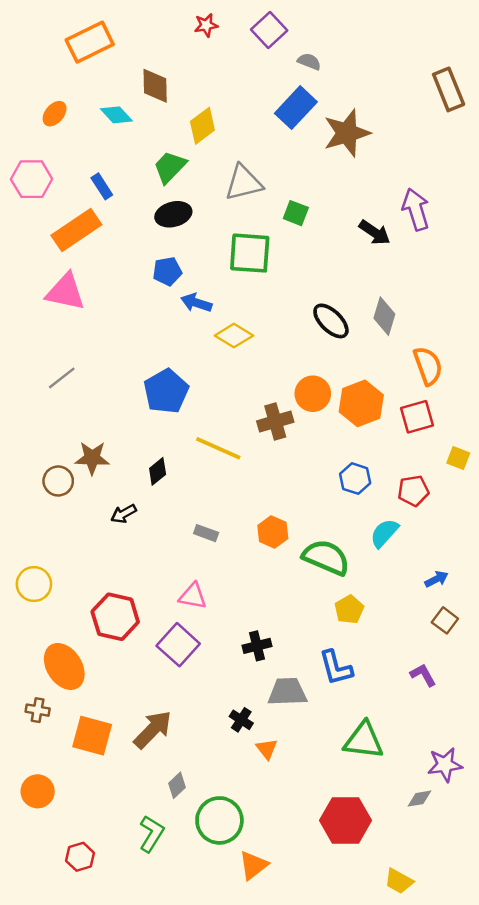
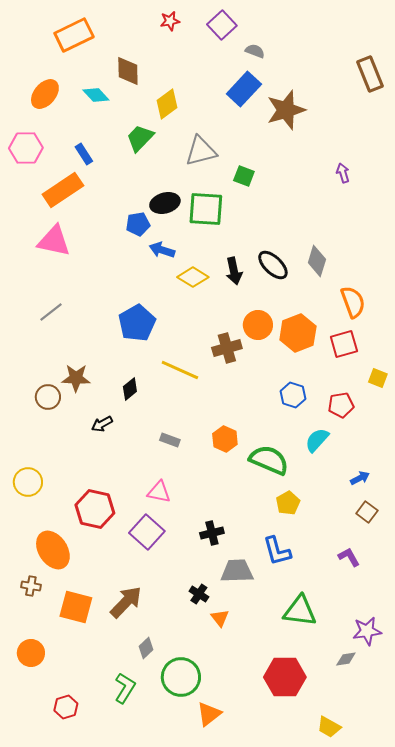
orange ellipse: (55, 114) -> (45, 94), size x1.4
purple arrow: (416, 209) -> (343, 173), size x0.6
black ellipse: (173, 214) -> (165, 203), moved
black arrow: (375, 232) -> (234, 271), moved, turned 44

